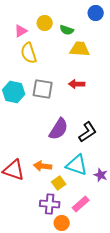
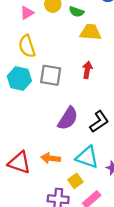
yellow semicircle: (29, 53) -> (27, 46), moved
red arrow: (77, 84) -> (87, 70), turned 98
yellow square: (59, 183) -> (75, 181), moved

